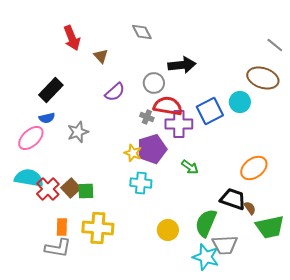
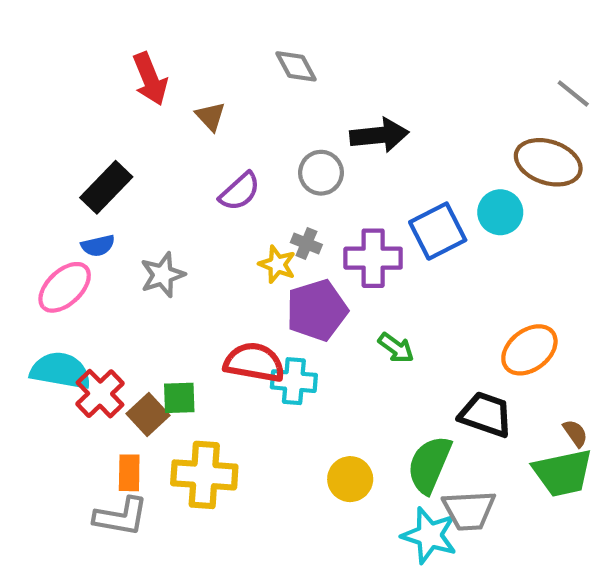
red semicircle: (168, 106) -> (254, 362), moved
yellow star: (133, 153) -> (277, 264), moved
brown square: (71, 188) -> (148, 414), moved
brown semicircle: (250, 208) -> (575, 433), moved

